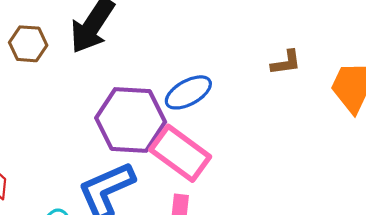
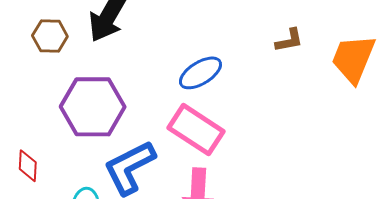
purple hexagon: (131, 120) -> (93, 107), moved

